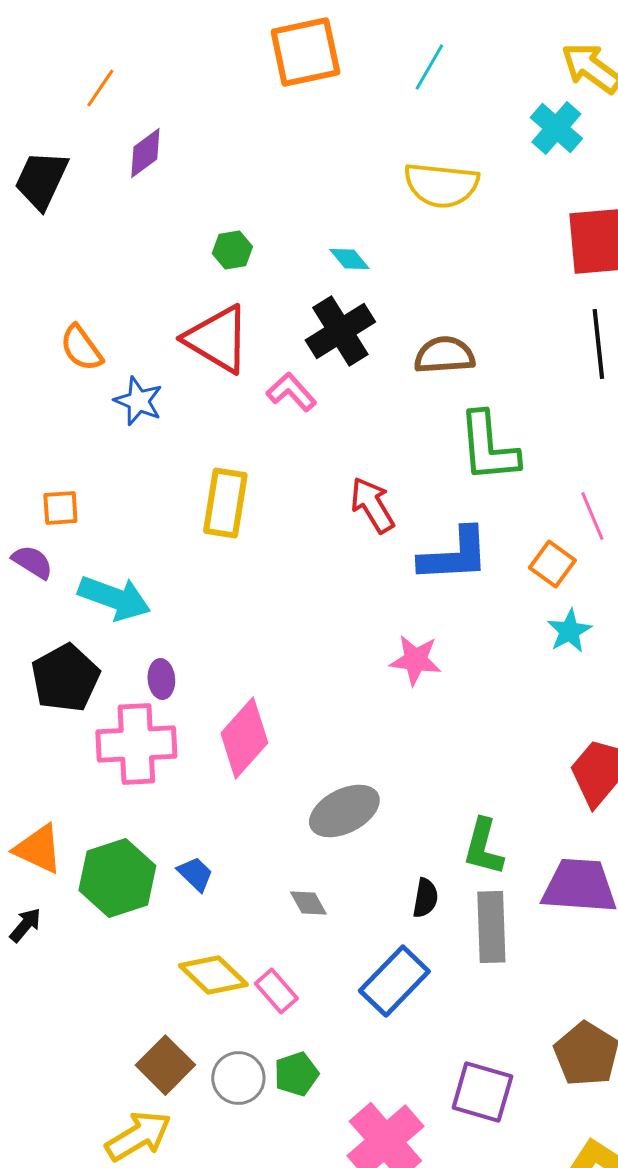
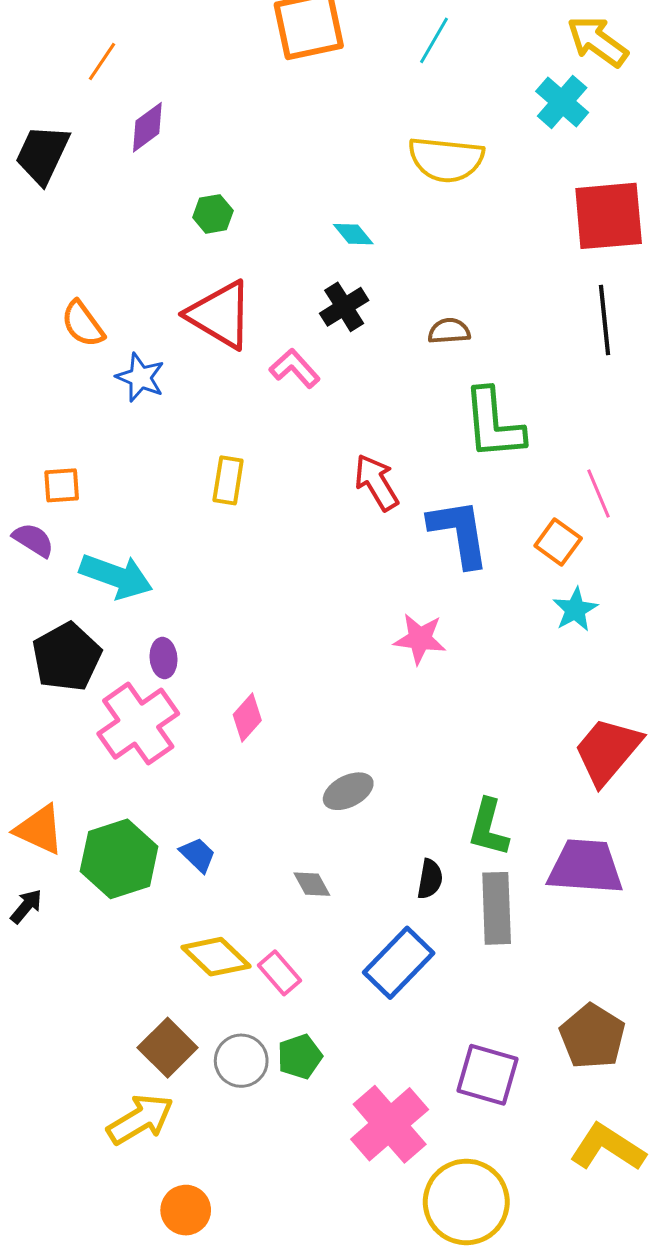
green hexagon: (232, 250) -> (213, 214), moved
black cross: (340, 331) -> (344, 307), size x0.7
brown semicircle: (444, 355) -> (449, 331), size x0.7
yellow rectangle: (225, 503) -> (228, 480), size x0.7
blue L-shape: (454, 555) -> (459, 533), turned -96
pink diamond: (244, 738) -> (247, 718), size x0.6
pink cross: (136, 744) -> (138, 724), turned -32
gray ellipse: (344, 811) -> (348, 791), size x0.7

